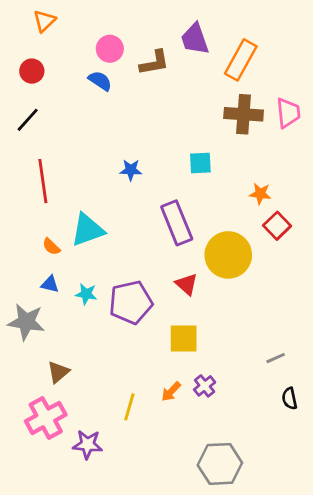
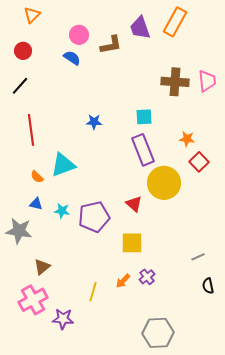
orange rectangle: (241, 60) -> (175, 22), moved
purple rectangle: (177, 223) -> (143, 150), moved

